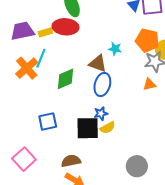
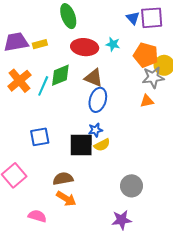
red ellipse: (65, 27) -> (85, 47), moved
cyan star: (115, 49) -> (113, 44), moved
cyan line: (41, 58) -> (43, 86), moved
green diamond: (65, 79) -> (60, 75), moved

